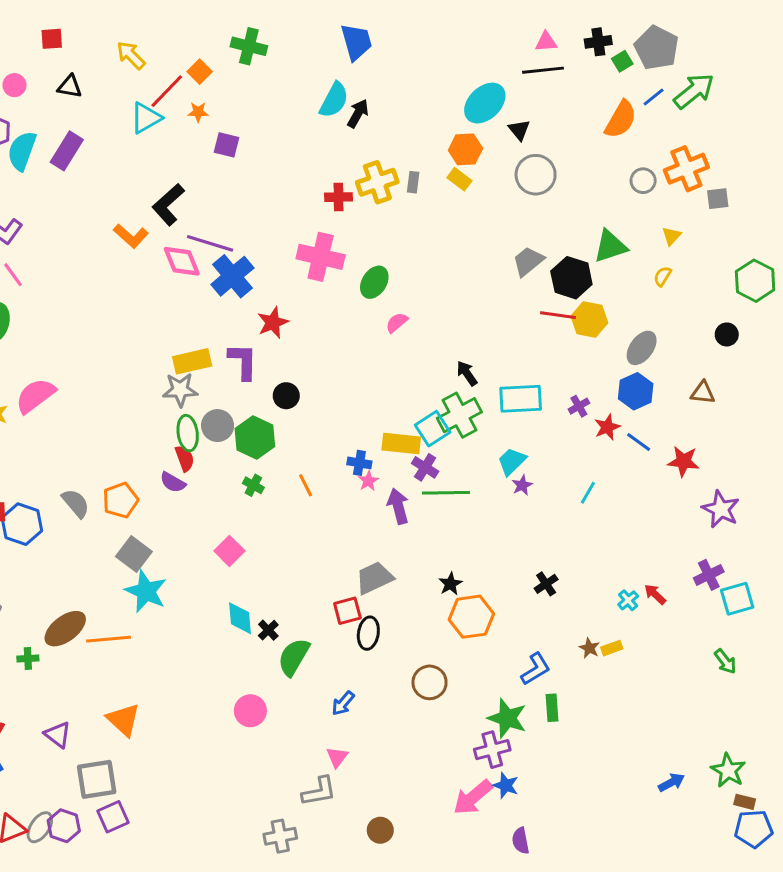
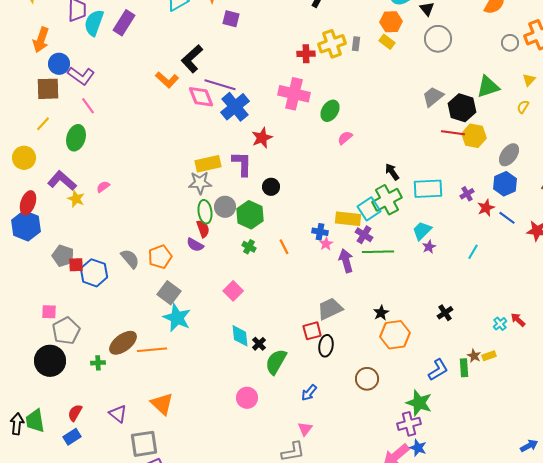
pink semicircle: (35, 396) -> (103, 187), size x0.5
green rectangle: (552, 708) -> (464, 368), moved

